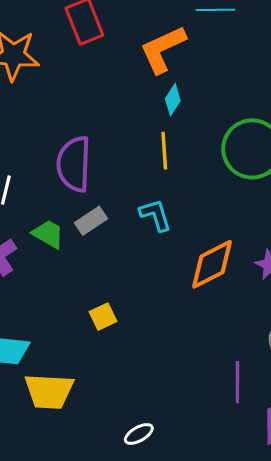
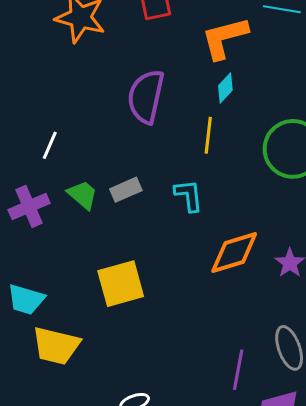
purple semicircle: (74, 164) -> (146, 96), moved
yellow square: (103, 317) -> (121, 284), size x1.8

